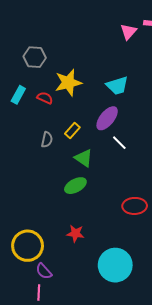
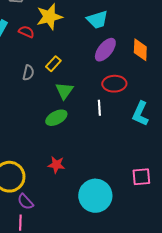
purple ellipse: (107, 118) -> (105, 50), moved
white line: (119, 143) -> (99, 108), moved, turned 42
green triangle: (84, 158) -> (64, 91), turned 30
red ellipse: (135, 206) -> (114, 84), moved

